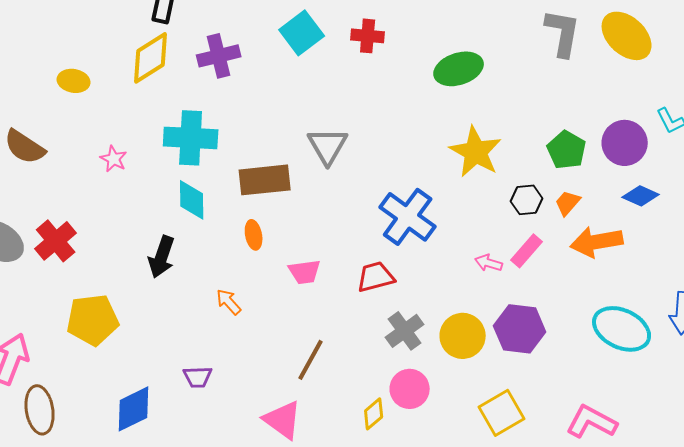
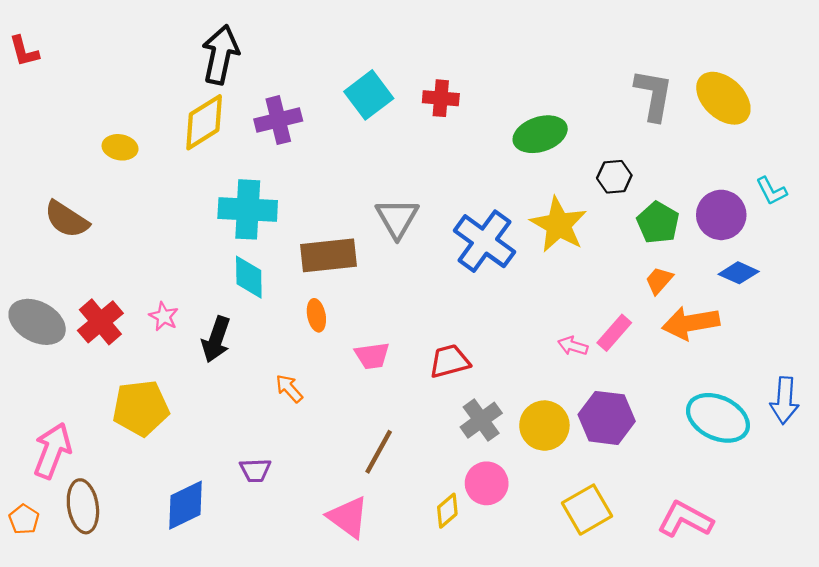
pink star: (114, 159) -> (164, 316), moved
black hexagon: (527, 200) -> (614, 177), moved
blue cross: (408, 217) -> (484, 241), moved

